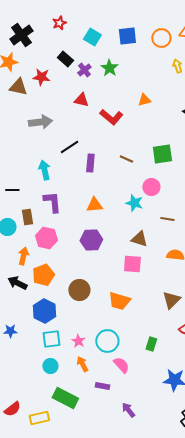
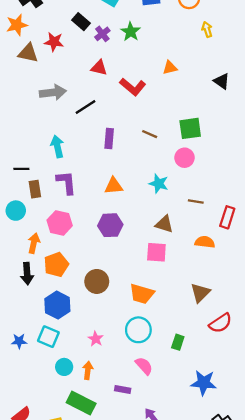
black line: (69, 147) -> (86, 107), moved
pink circle: (151, 187) -> (185, 158), moved
brown rectangle: (27, 217) -> (35, 189), moved
black arrow: (17, 283) -> (27, 274), turned -120
blue star: (10, 331) -> (19, 341), moved
cyan square: (51, 339) -> (48, 337), moved, turned 30
cyan circle: (107, 341) -> (138, 330), moved
orange arrow: (82, 364) -> (88, 370), moved, turned 35

